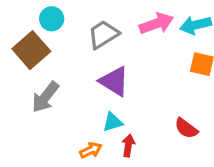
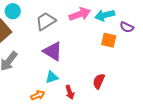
red semicircle: (186, 128) -> (99, 81), turned 77
red arrow: (128, 146) -> (70, 92), moved, turned 152

